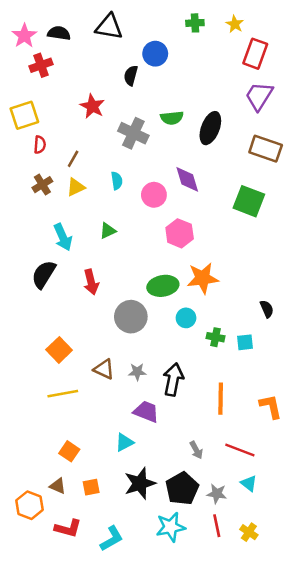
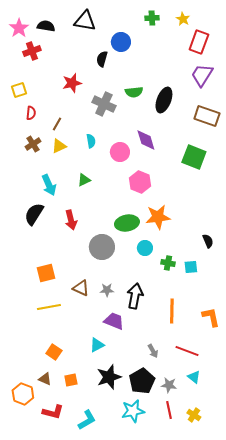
red star: (92, 106) -> (72, 83), turned 30
yellow square: (24, 115) -> (19, 90), size x0.7
orange square: (59, 350) -> (46, 273), turned 30

